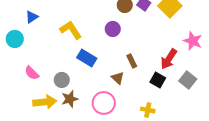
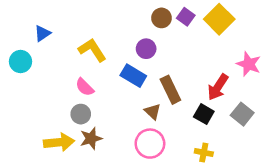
blue rectangle: (87, 58) -> (133, 76), moved
brown rectangle: (132, 61) -> (170, 90), size x1.5
pink semicircle: (32, 73) -> (85, 87), moved
pink circle: (104, 103) -> (150, 144), moved
yellow cross: (148, 110) -> (204, 153), moved

